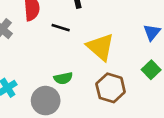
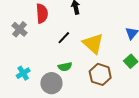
black line: (61, 28) -> (64, 38), moved, turned -64

